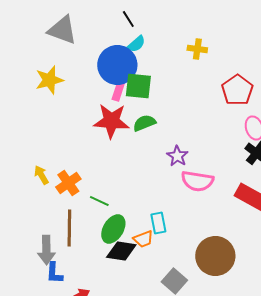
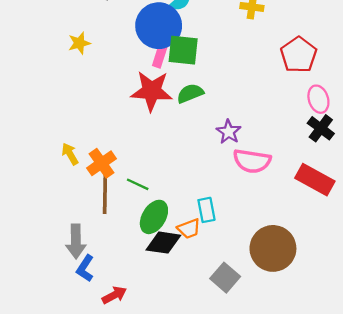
yellow star: (49, 80) -> (79, 43), size x0.7
brown line: (69, 228) -> (105, 192), moved
blue L-shape: (54, 273) -> (85, 268), turned 30

